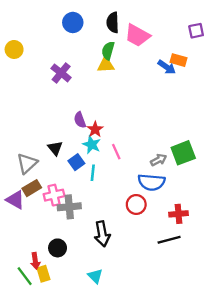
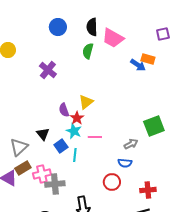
yellow triangle: (106, 65) -> (86, 102), moved, turned -35
pink line: (116, 152) -> (95, 137), turned -64
green square: (183, 153) -> (154, 126), moved
blue semicircle: (151, 182) -> (125, 163), size x0.6

